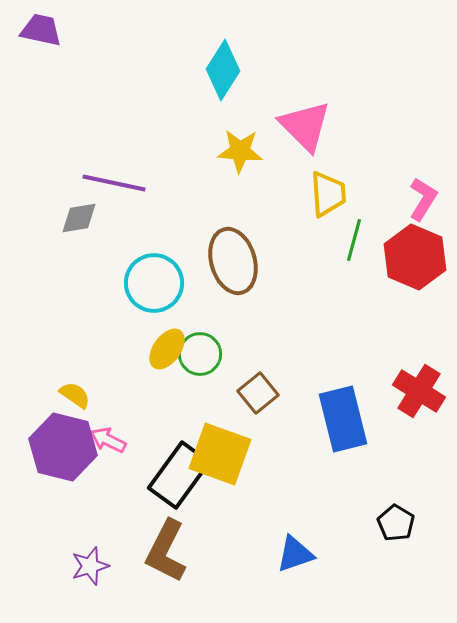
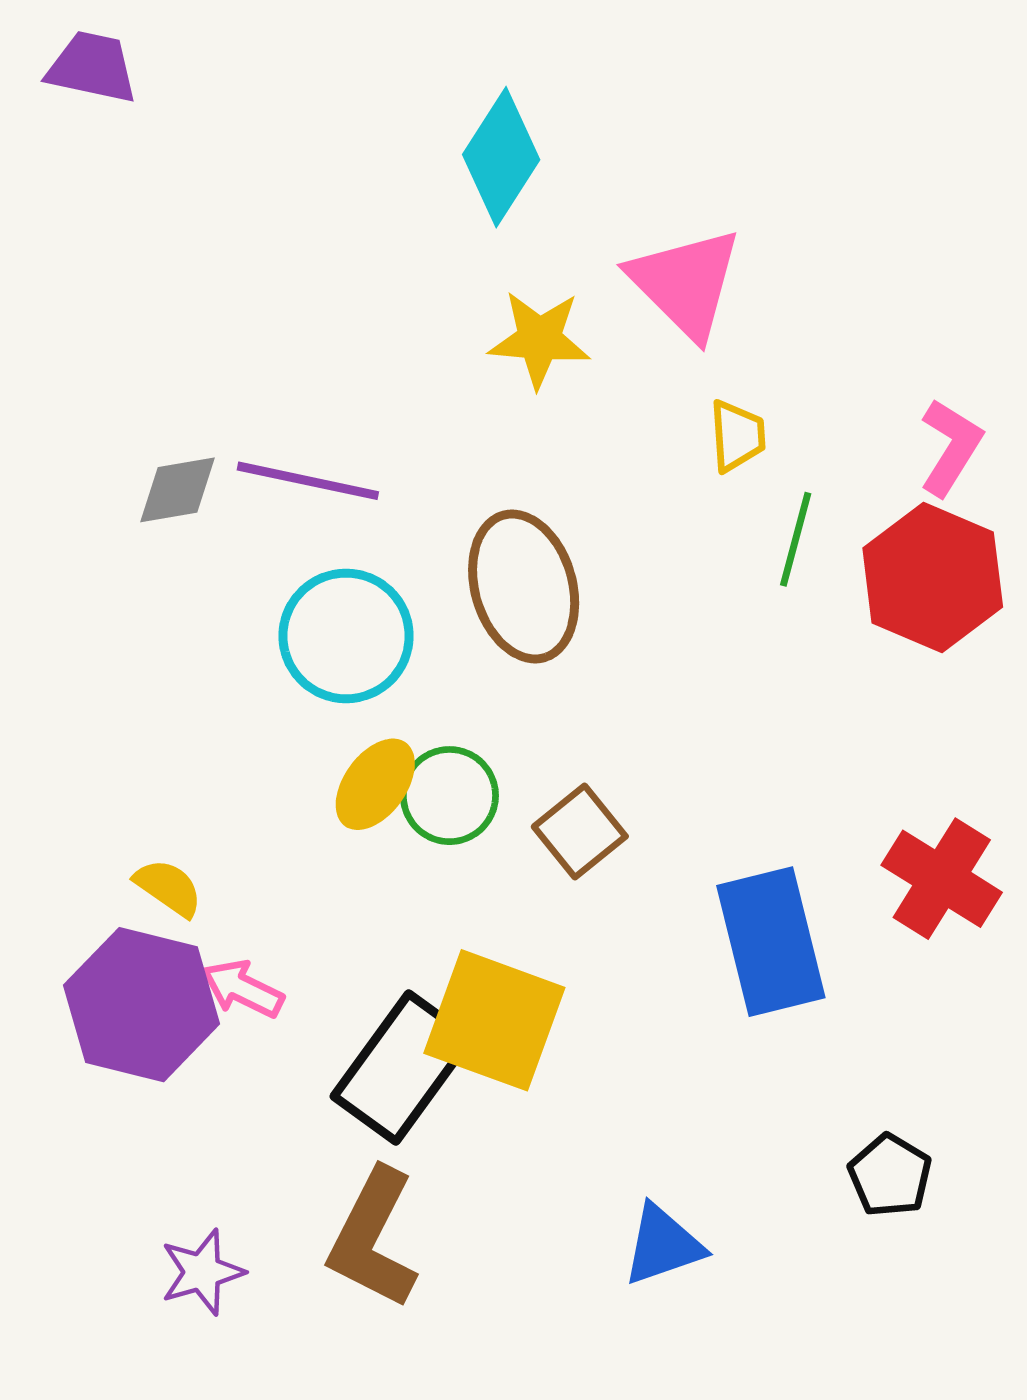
purple line: (114, 183) -> (308, 481), moved
yellow trapezoid: (328, 194) -> (737, 436), size x0.7
brown square: (258, 393) -> (580, 831), moved

